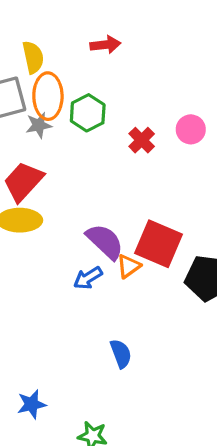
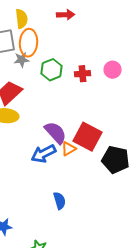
green hexagon: (88, 113) -> (52, 70), moved
red cross: (142, 140) -> (83, 74), turned 35
blue arrow: (88, 278) -> (44, 154), size x1.4

